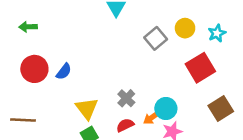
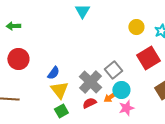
gray square: (156, 38) -> (113, 70), moved
blue semicircle: (64, 71) -> (53, 73), moved
gray cross: (126, 98) -> (90, 82), size x1.6

